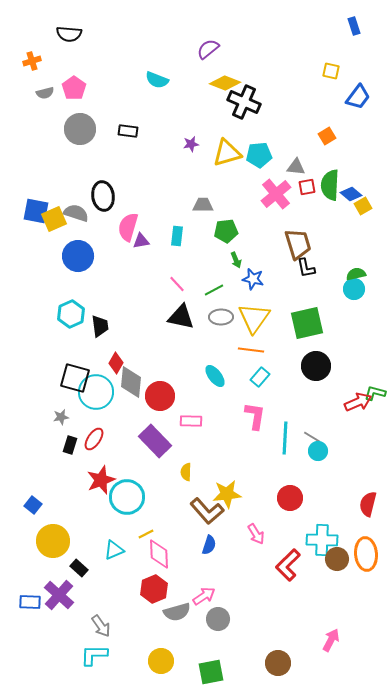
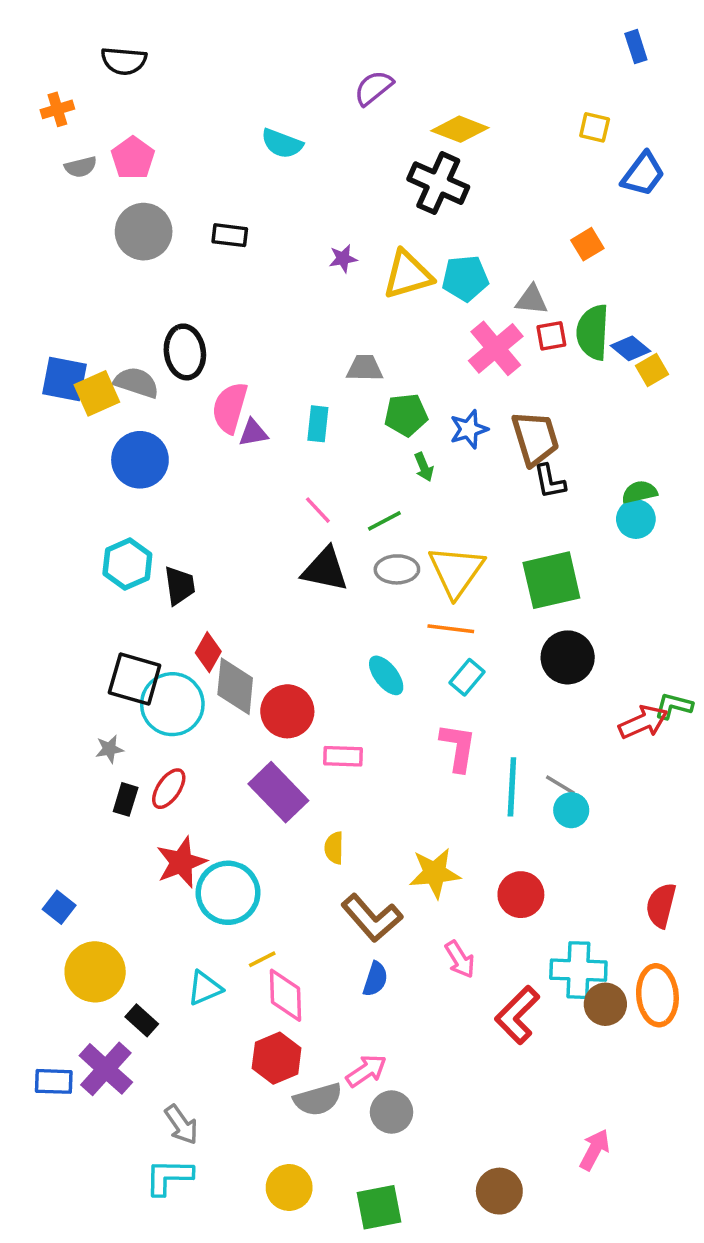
yellow diamond: (225, 83) -> (460, 129), moved
blue star: (253, 279) -> (469, 429), moved, turned -30
yellow star: (227, 494) -> (435, 873), moved

